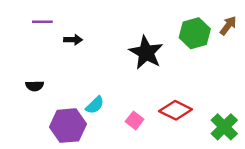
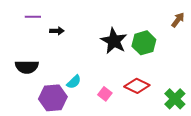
green hexagon: (195, 33) -> (144, 43), moved
black semicircle: (35, 86) -> (27, 67), size x1.6

